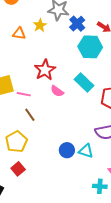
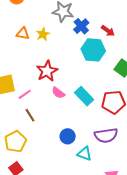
yellow star: (40, 25) -> (43, 34), moved
cyan rectangle: (84, 82) -> (84, 96), moved
pink line: (24, 94) -> (25, 94), turned -48
blue circle: (67, 150) -> (68, 136), moved

